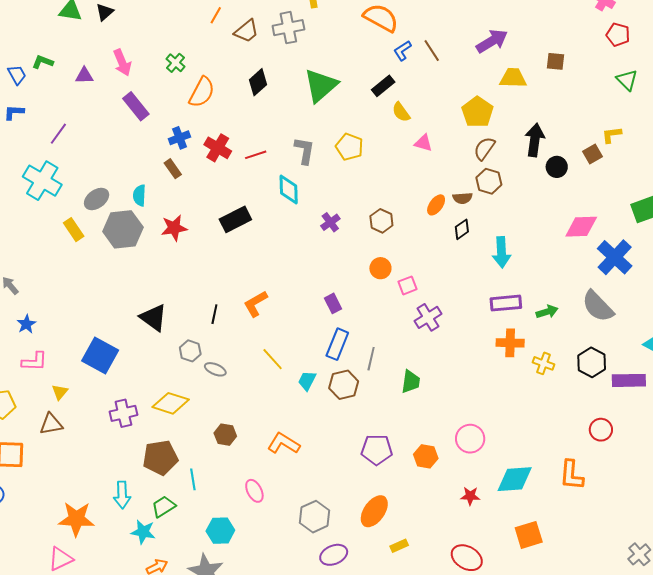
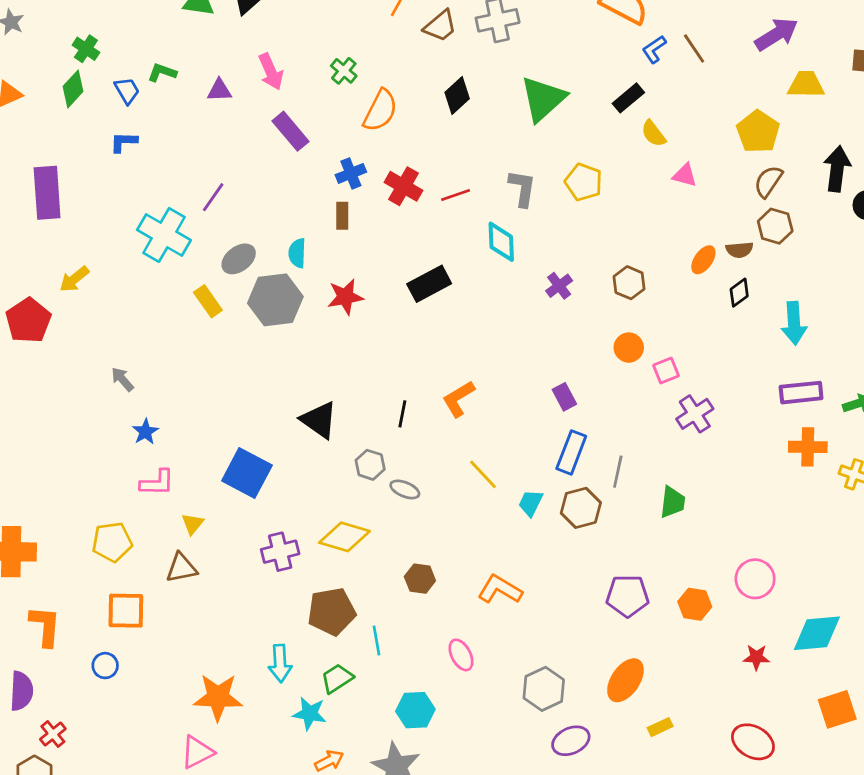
purple line: (58, 134) -> (213, 197), moved
brown rectangle: (173, 169) -> (342, 216), turned 36

